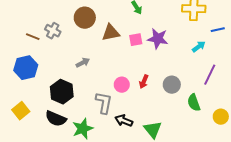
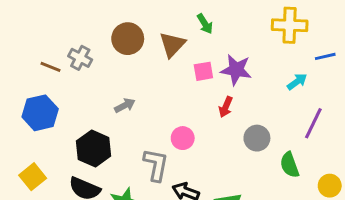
brown triangle: (111, 33) -> (172, 45), moved, turned -36
red arrow: (144, 82) -> (226, 107), moved

